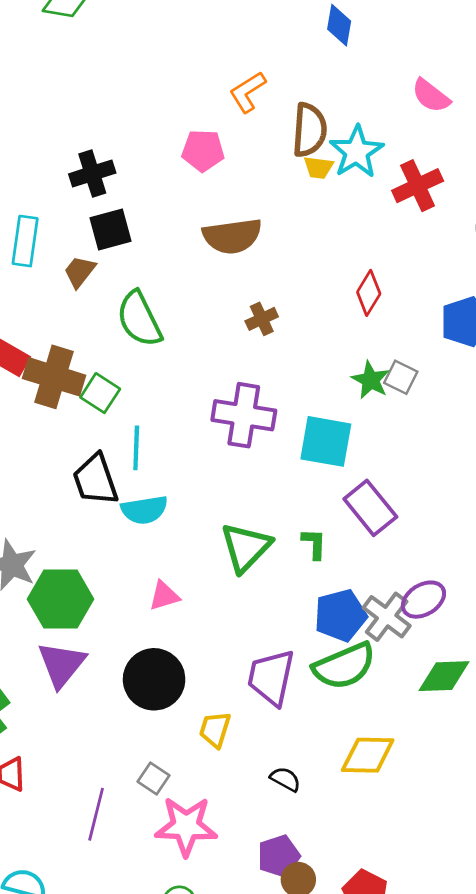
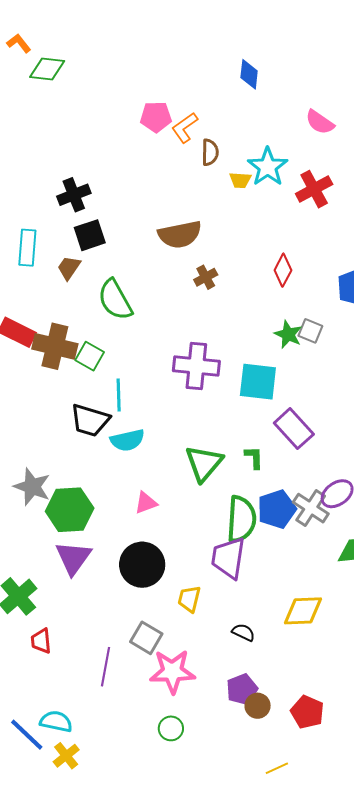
brown semicircle: (310, 130) -> (210, 152), moved, size x0.7
pink pentagon: (203, 151) -> (156, 117), moved
brown cross: (262, 319) -> (206, 277), moved
black trapezoid: (95, 480) -> (90, 420), turned -51
green semicircle: (344, 666) -> (241, 519), moved, turned -60
gray square: (154, 779) -> (146, 638), size x1.4

